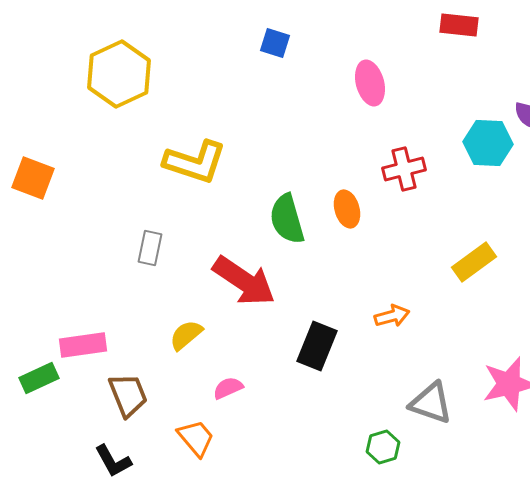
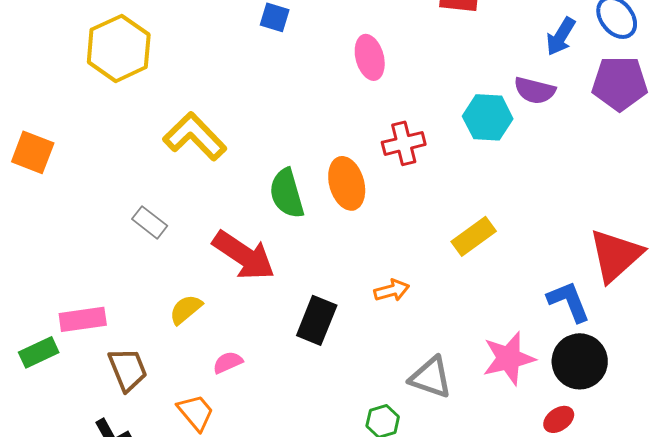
yellow L-shape: (195, 162) -> (195, 136), turned -152
orange ellipse: (347, 209) -> (347, 183), size x1.4
gray rectangle: (150, 248) -> (150, 222), turned -64

